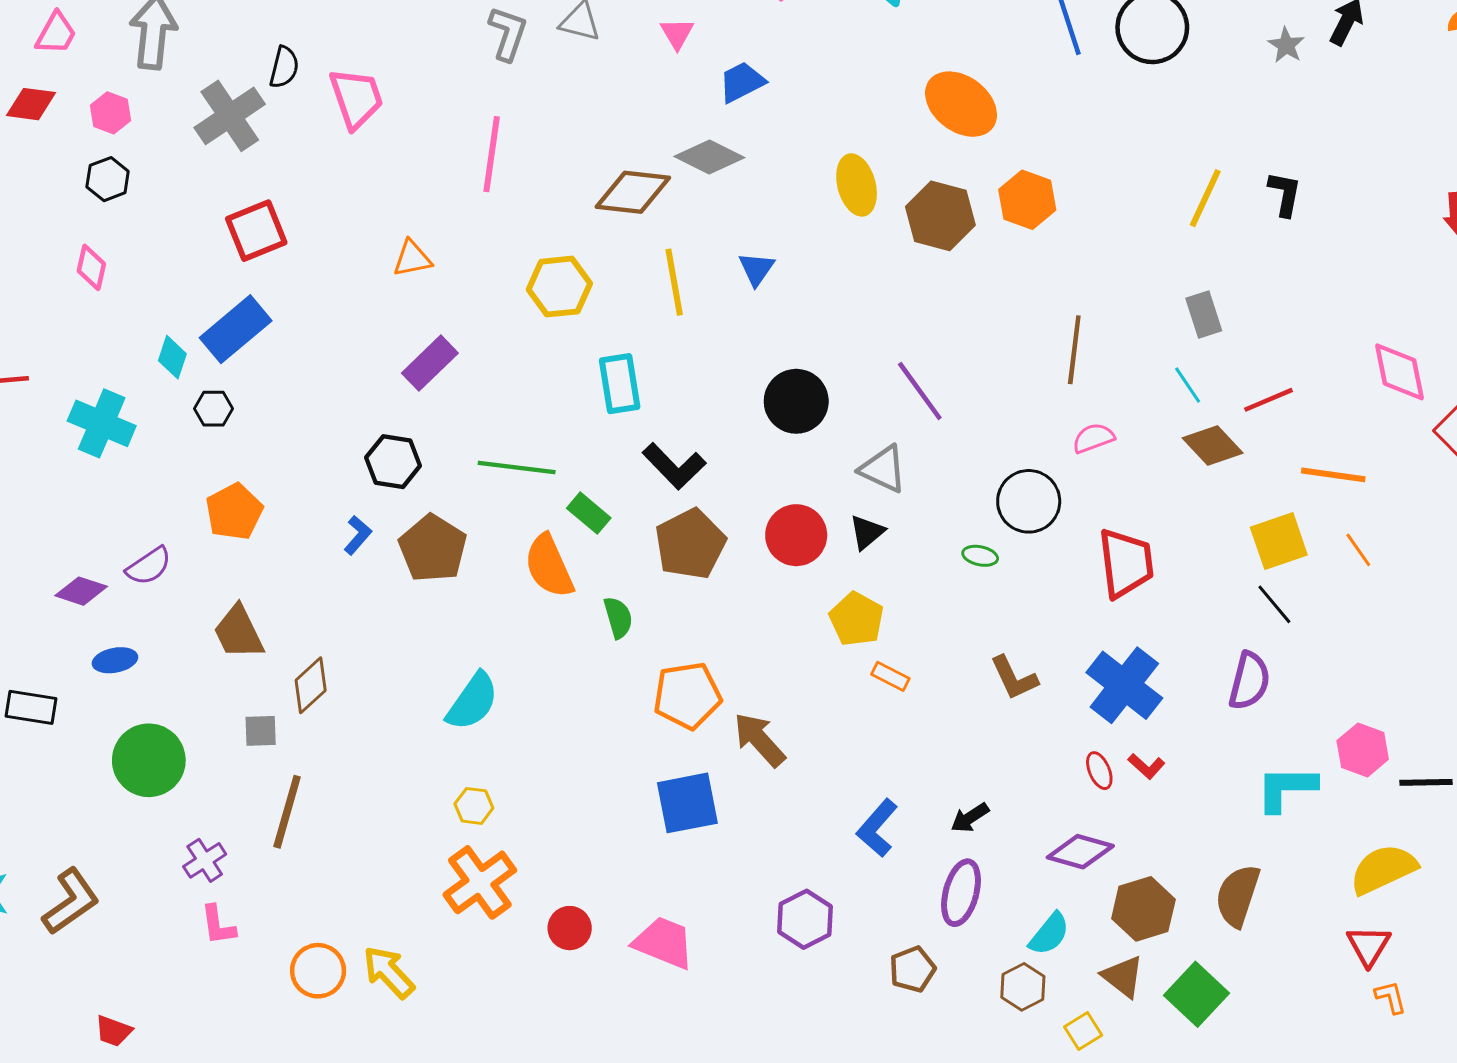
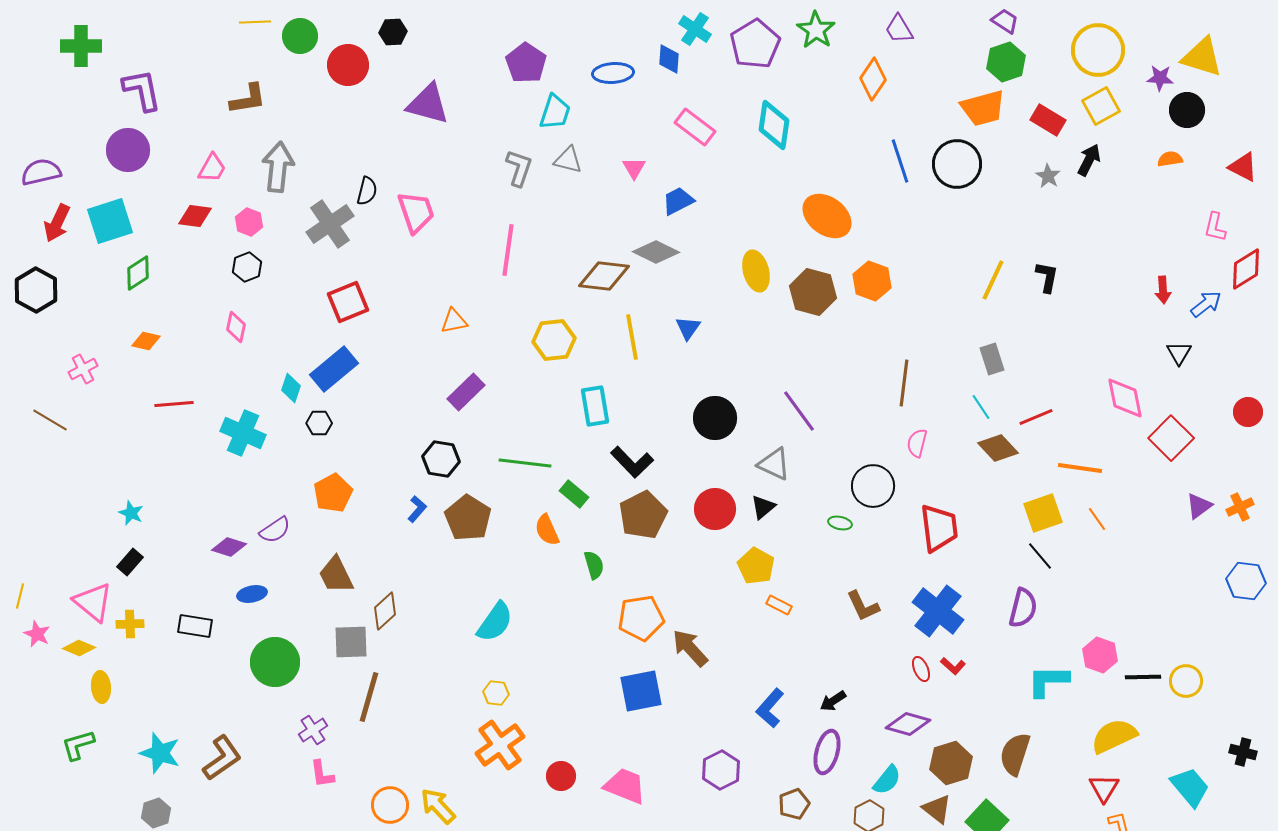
pink semicircle: (1093, 438) -> (917, 443), turned -56
orange semicircle: (549, 566) -> (547, 530), size x0.7
gray square: (261, 731) -> (351, 642), size x1.5

